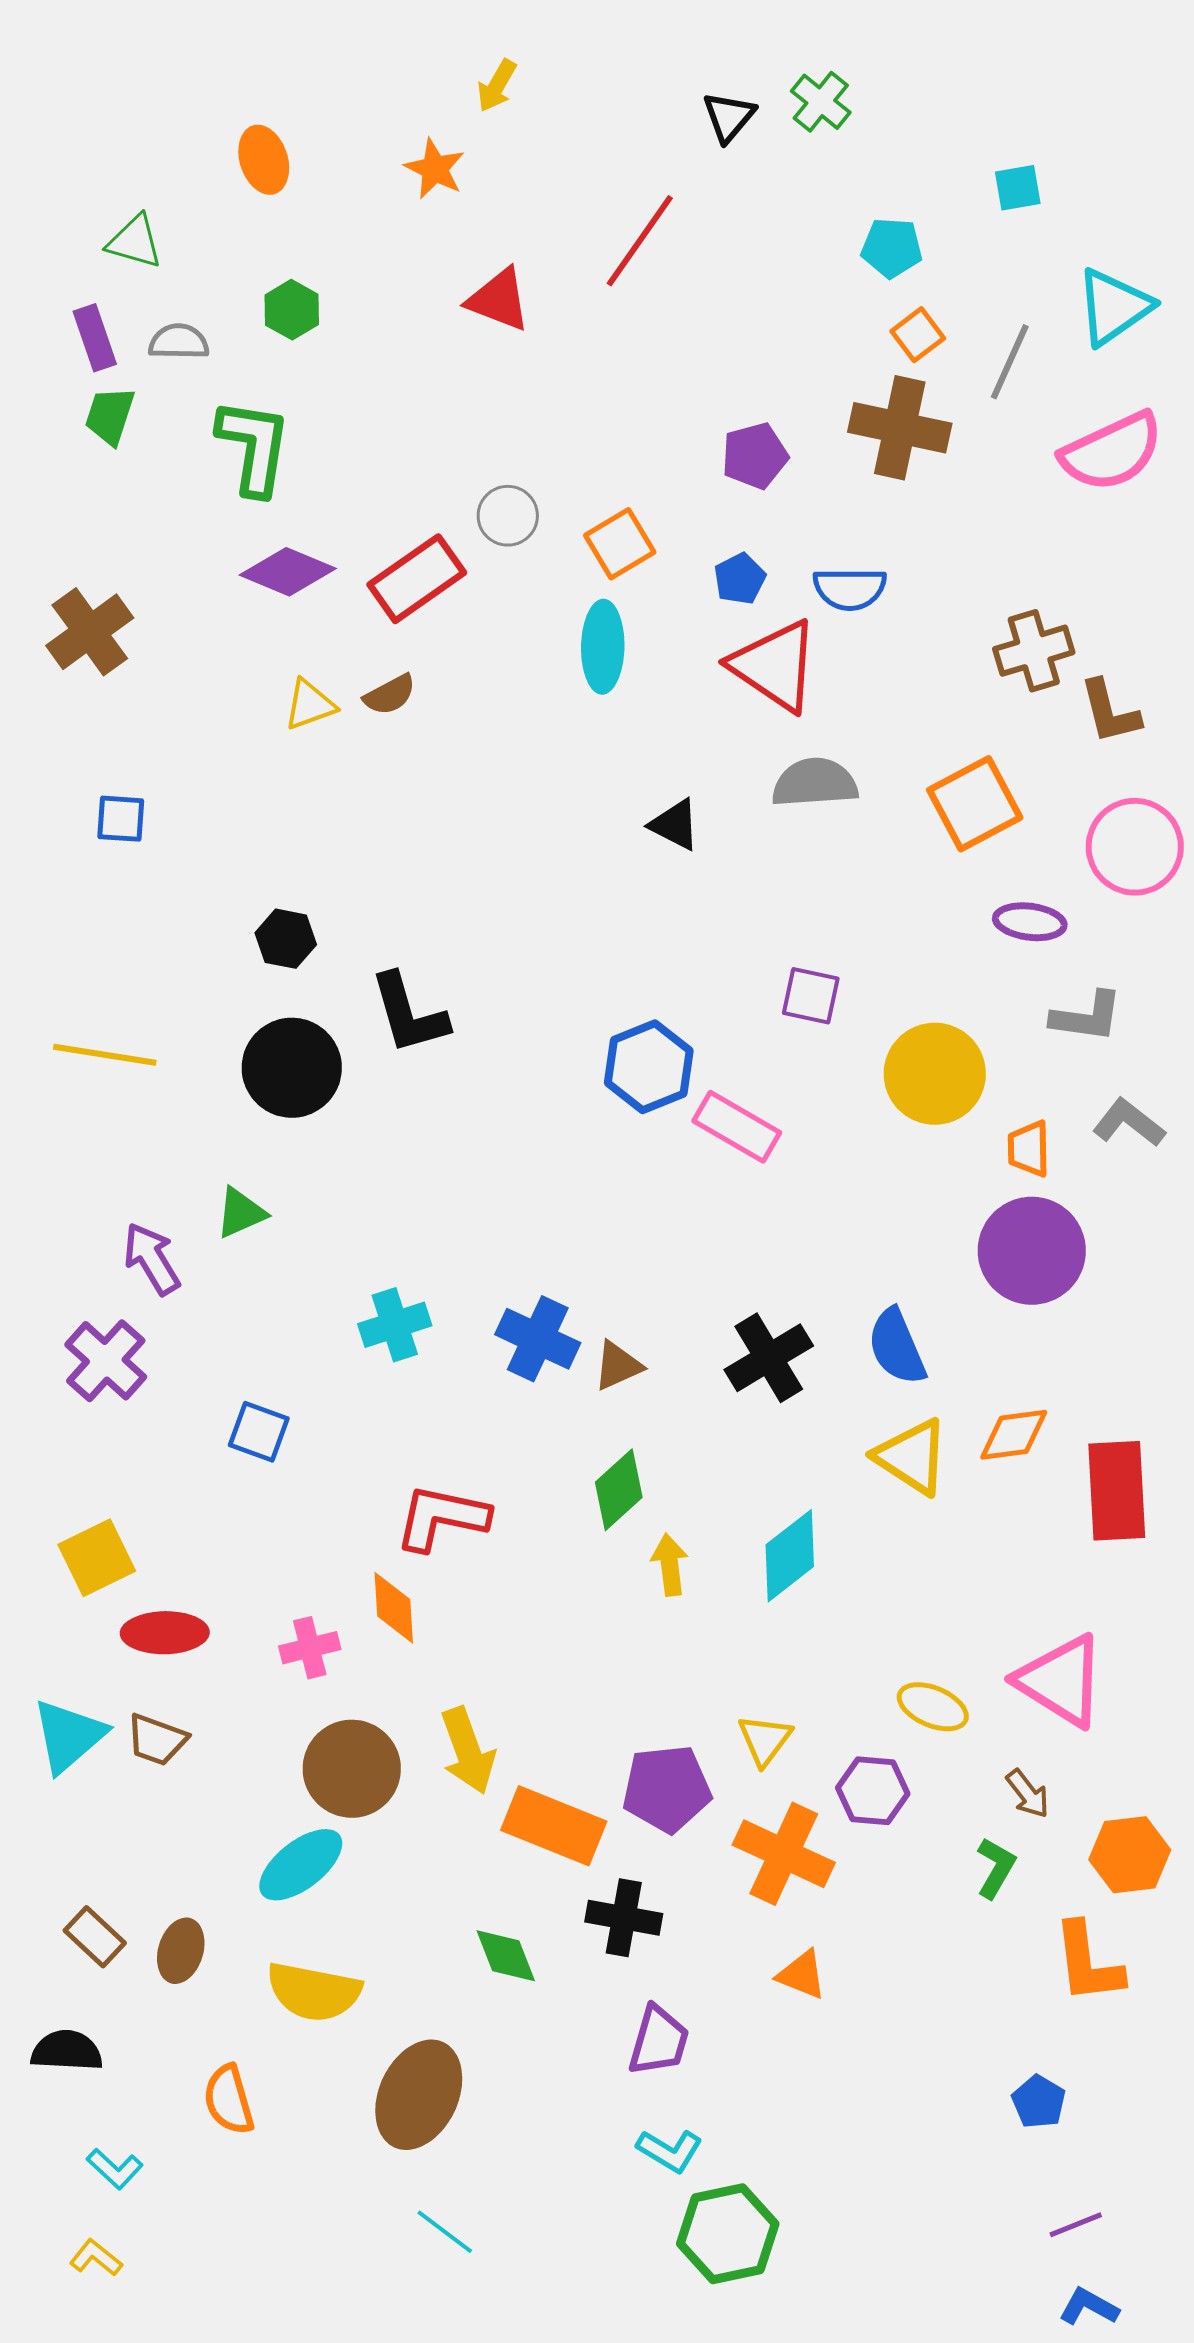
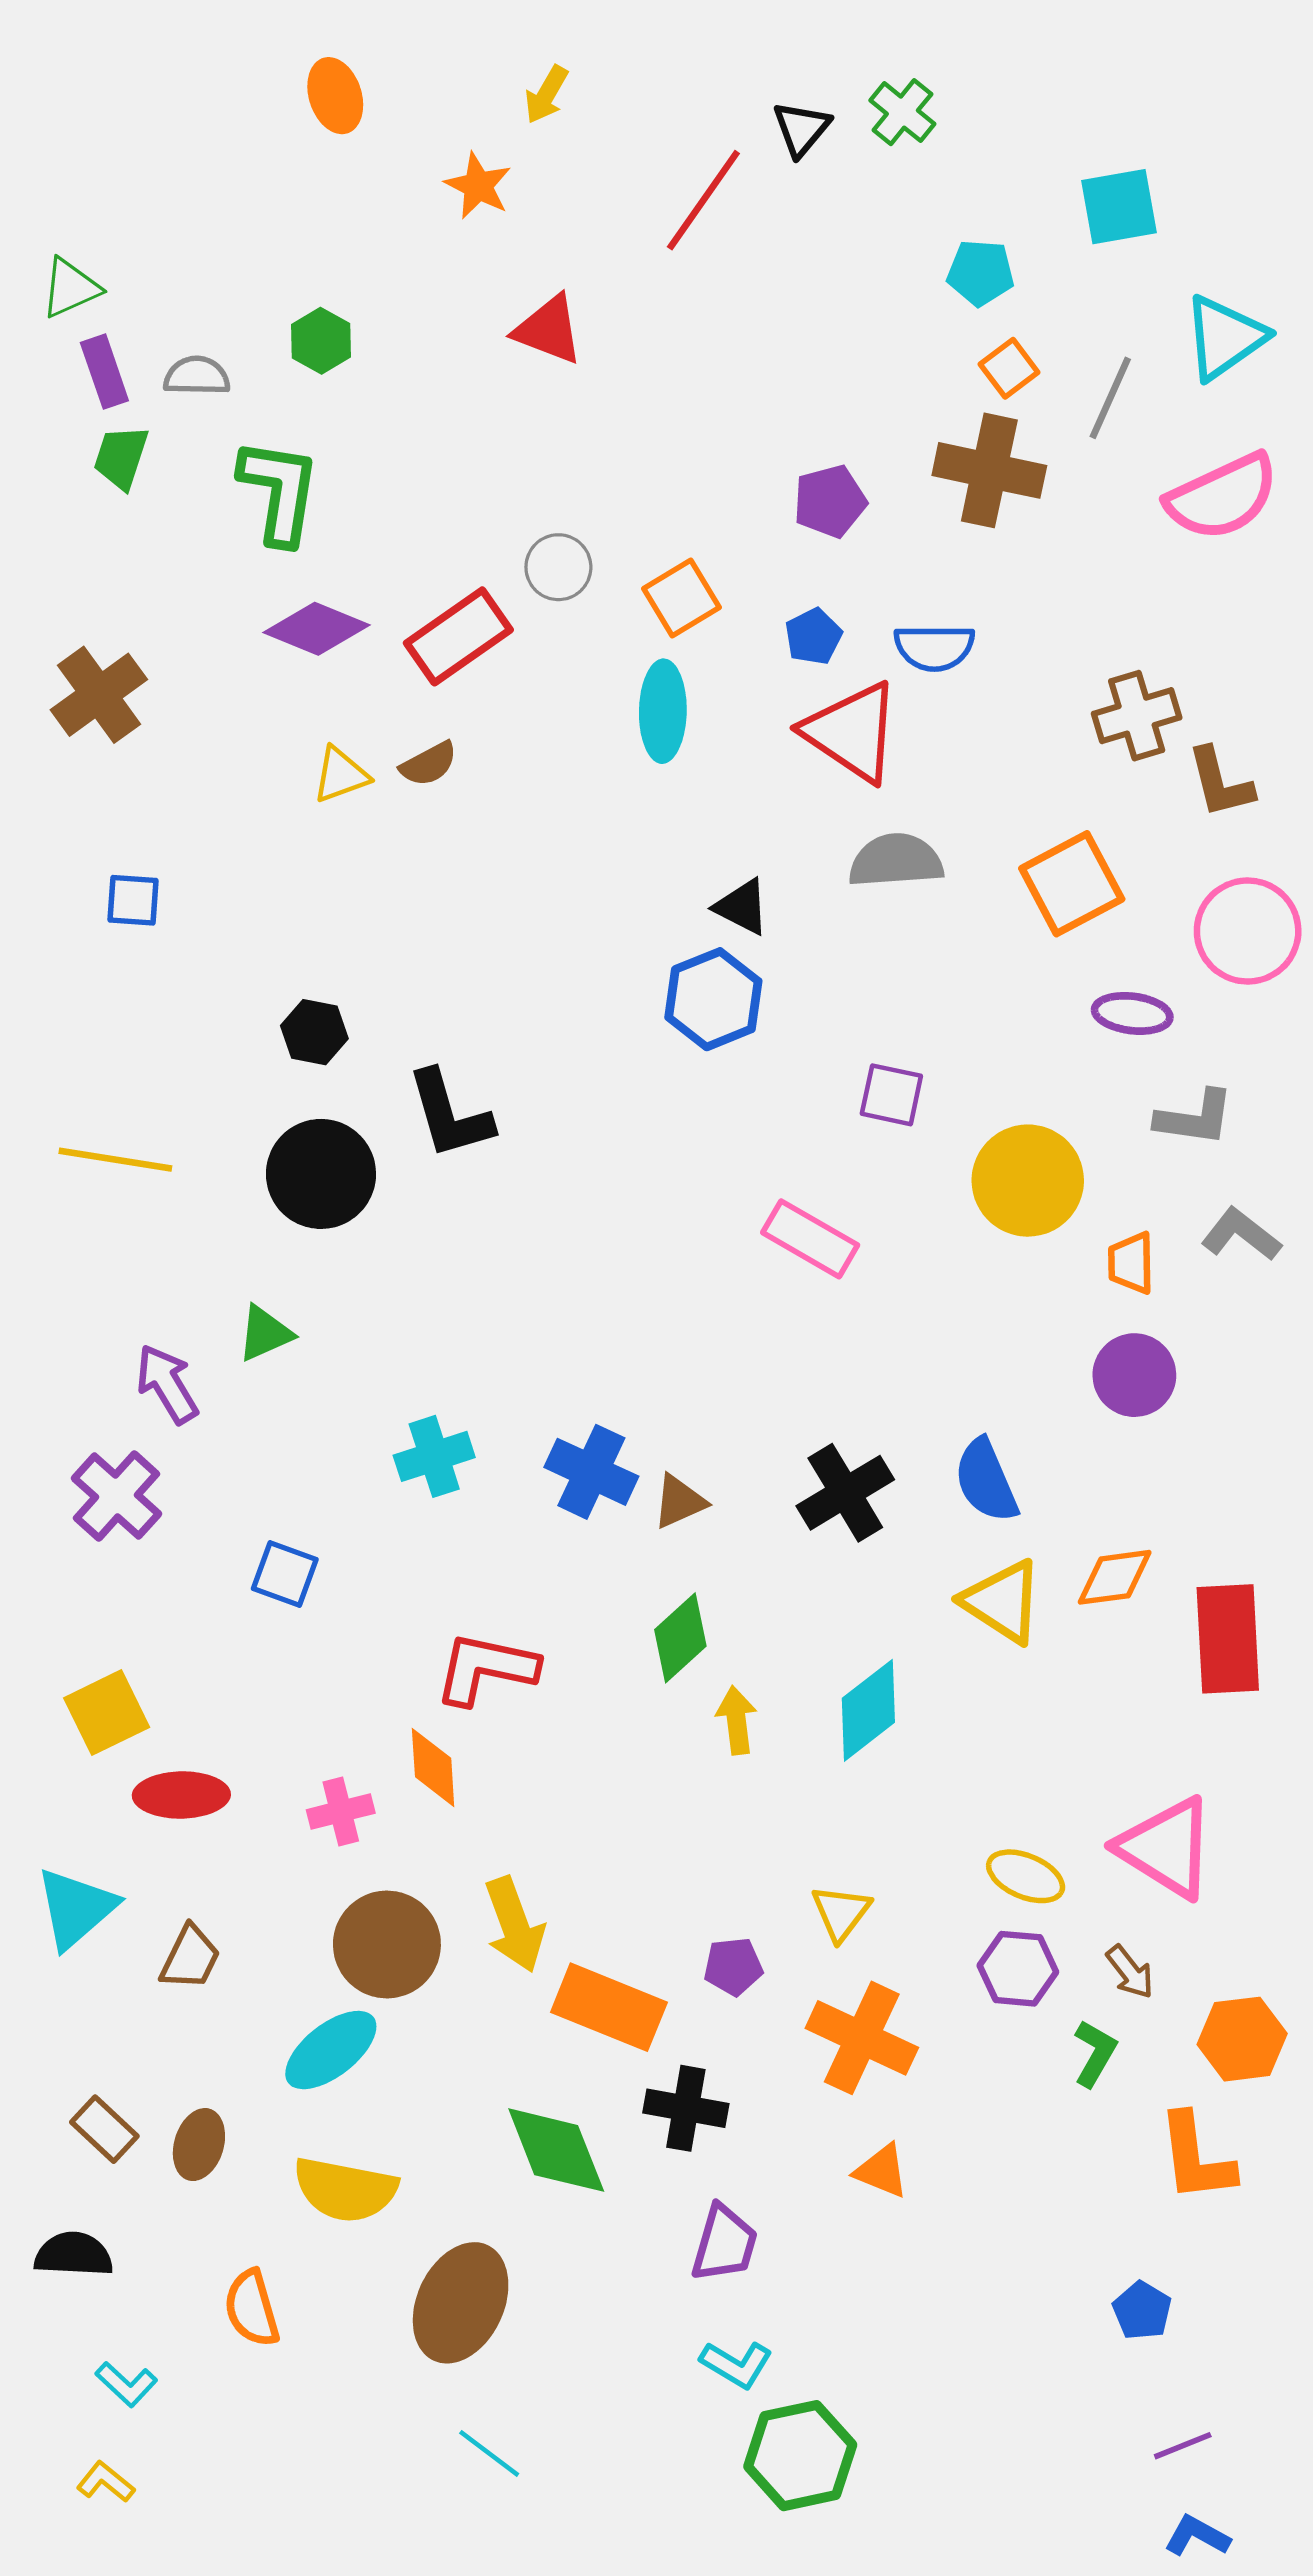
orange ellipse: (264, 160) -> (335, 96), moved
cyan square: (1018, 188) -> (1119, 207), size x1.5
red line: (640, 241) -> (703, 200), moved
green triangle: (135, 242) -> (70, 288), moved, turned -40
blue hexagon: (649, 1067) -> (713, 999), moved
purple circle: (1032, 1251) -> (1134, 1375), size x0.7
brown trapezoid: (157, 1740) -> (190, 1958), moved, turned -84
purple pentagon: (667, 1789) -> (733, 1966), size x0.6
purple hexagon: (873, 1791) -> (1018, 1969), moved
green diamond: (506, 1956) -> (556, 2150), size x1.5

